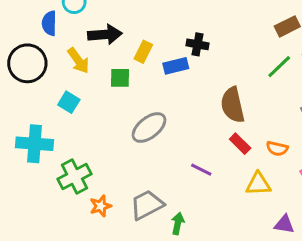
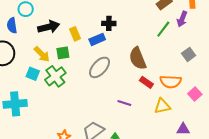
yellow rectangle: (143, 52) -> (75, 34), turned -40
yellow arrow: (78, 61) -> (42, 54), moved
gray ellipse: (149, 128) -> (100, 67), moved
orange semicircle: (277, 149) -> (171, 82), size x1.5
green cross: (74, 176) -> (55, 76), moved

